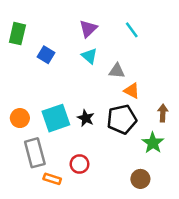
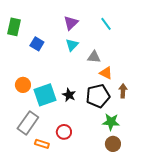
cyan triangle: (89, 56) -> (72, 45), turned 32
brown arrow: (163, 113) -> (123, 91), moved
orange circle: (20, 118) -> (23, 85), moved
green star: (153, 143) -> (111, 122), moved, turned -30
gray rectangle: (35, 153) -> (28, 123), turned 50

